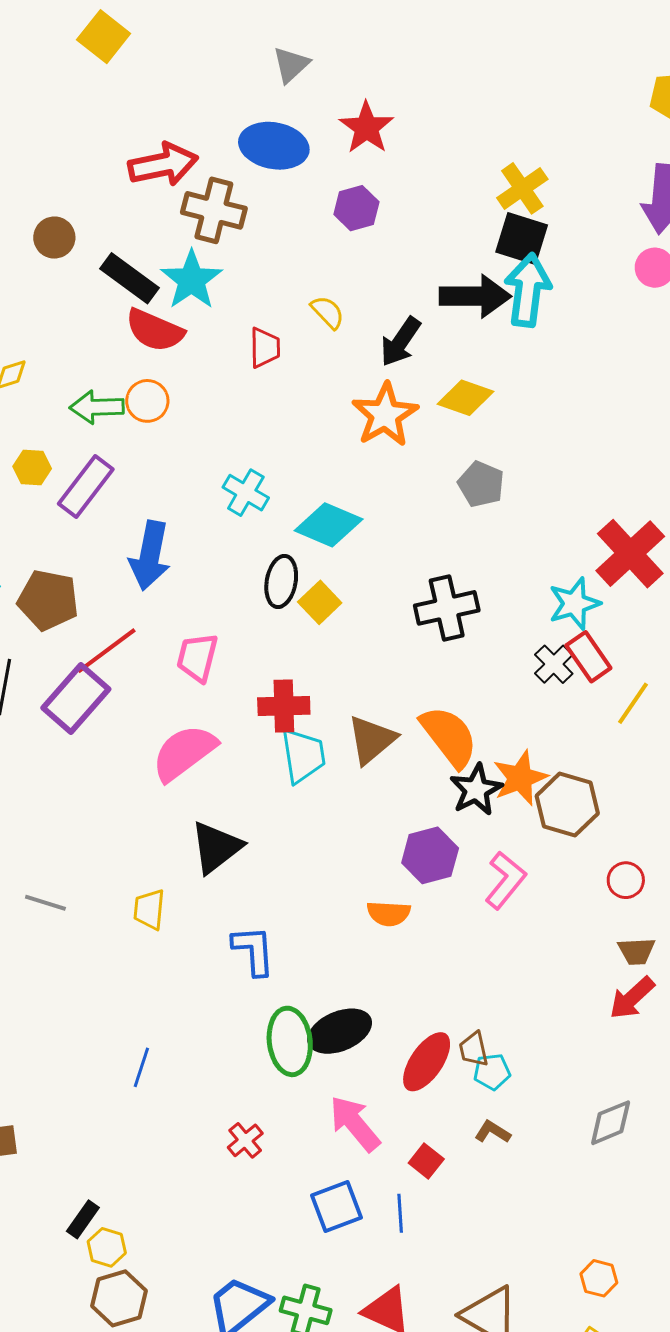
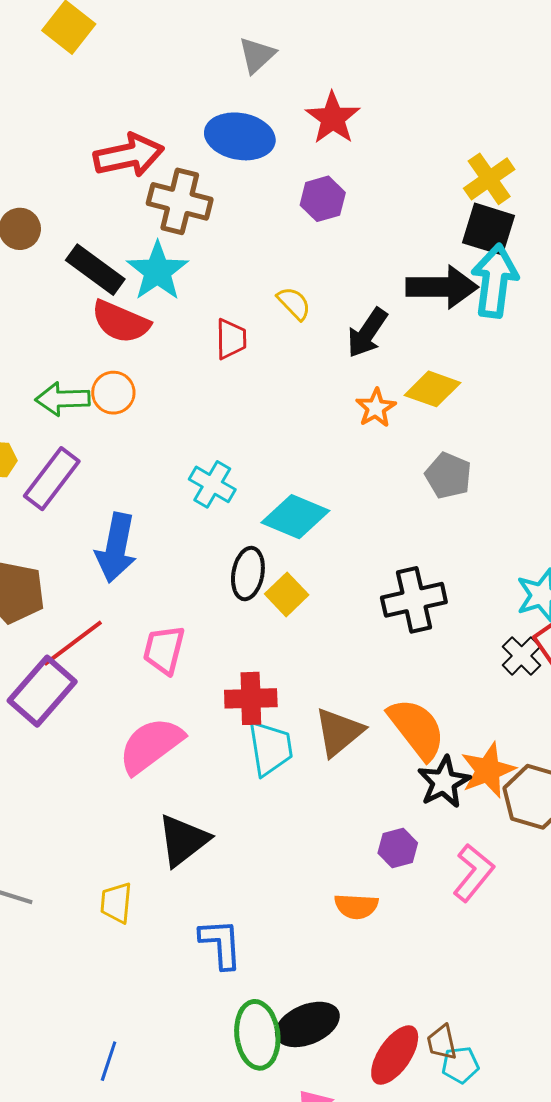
orange star: (385, 415) -> (376, 408), moved, size x0.6
purple hexagon: (430, 855) -> (398, 848), size x0.7

